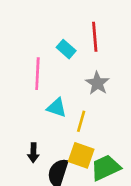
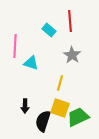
pink line: (37, 74) -> (15, 46), moved
cyan triangle: (57, 108) -> (31, 63), moved

